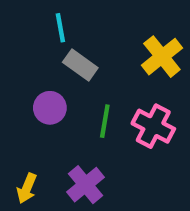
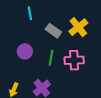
gray rectangle: (80, 65) -> (53, 31), moved
pink cross: (153, 126) -> (74, 60), turned -30

